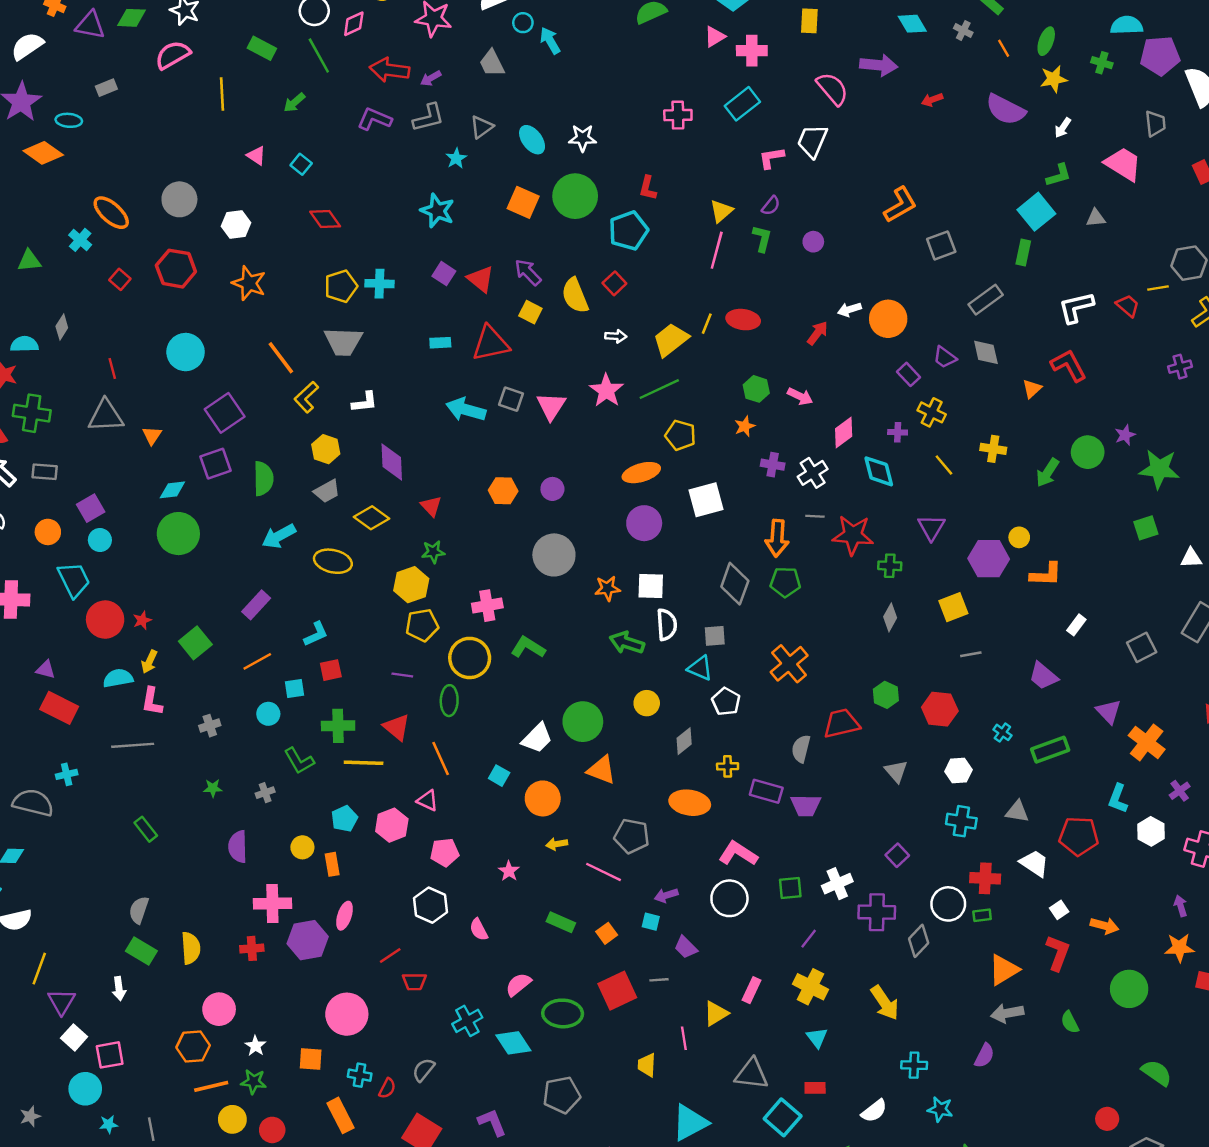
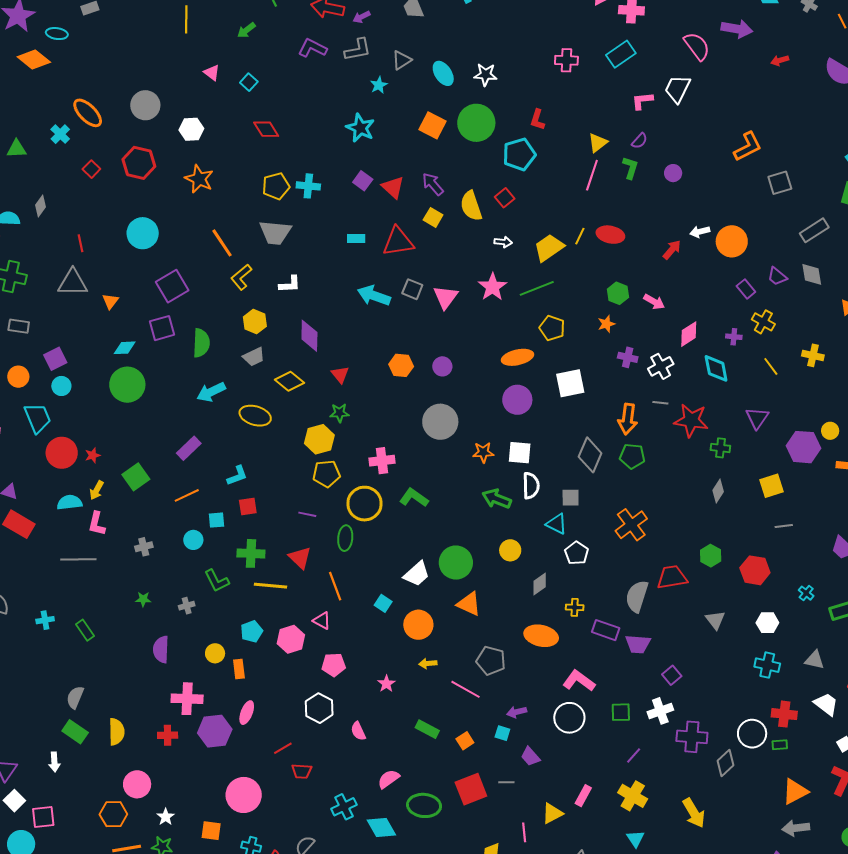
gray semicircle: (801, 749) -> (637, 596), size x1.4
cyan cross: (67, 774) -> (45, 620), moved
purple square: (897, 855) -> (672, 675), moved

